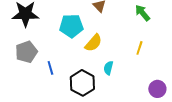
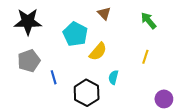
cyan pentagon: (71, 26) -> (75, 34), turned 30

